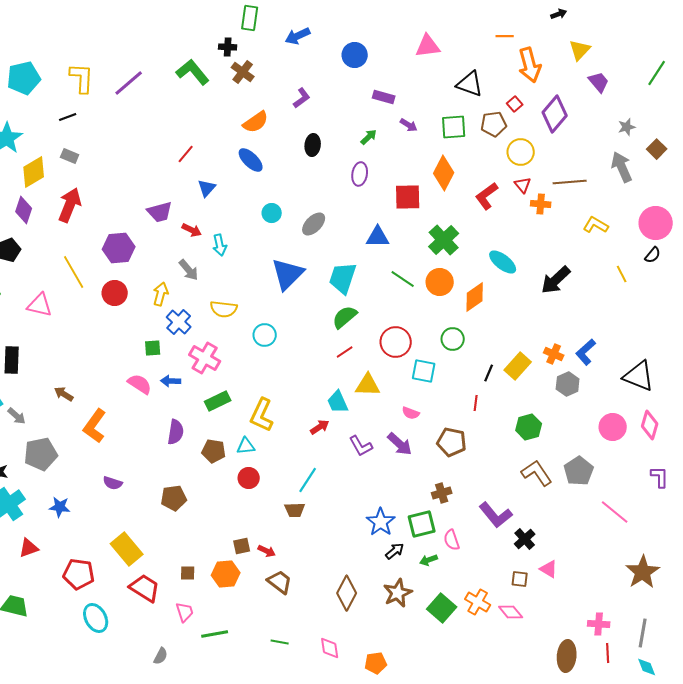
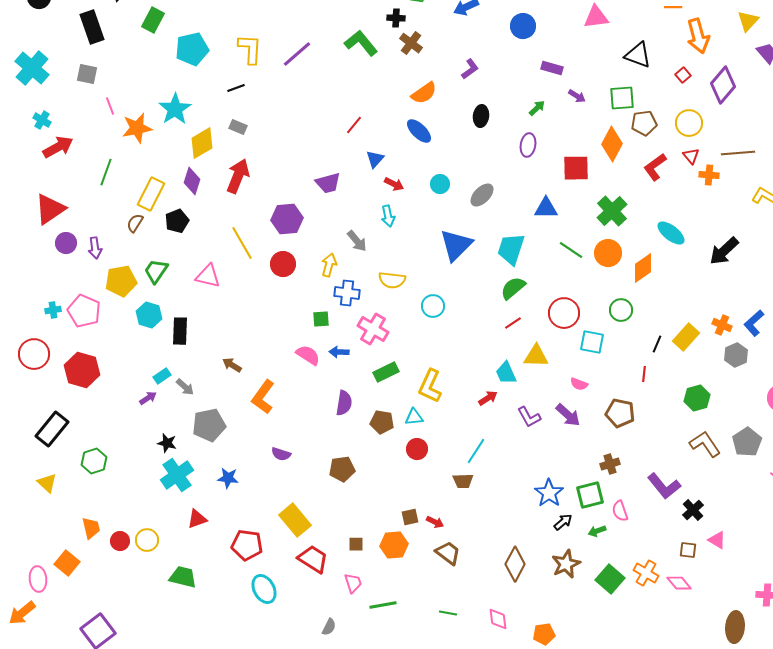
brown pentagon: (494, 124) -> (644, 123), moved
red arrow: (192, 230) -> (394, 184), moved
blue cross: (179, 322) -> (347, 293), turned -35

